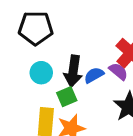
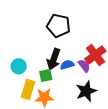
black pentagon: (36, 28) -> (58, 26), moved
cyan circle: (41, 73) -> (19, 66), moved

